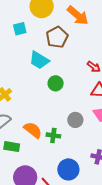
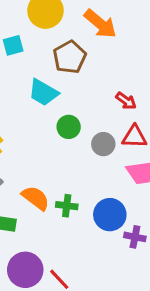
gray circle: (75, 120) -> (103, 144), moved
blue circle: (68, 169) -> (110, 215), moved

